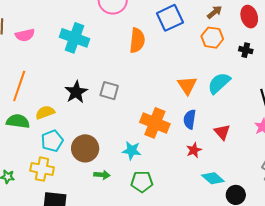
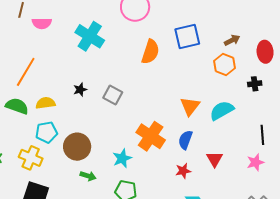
black cross: (246, 50) -> (255, 84), turned -32
black star: (76, 92) -> (80, 90), size x0.6
cyan star: (132, 151) -> (122, 158), turned 30

